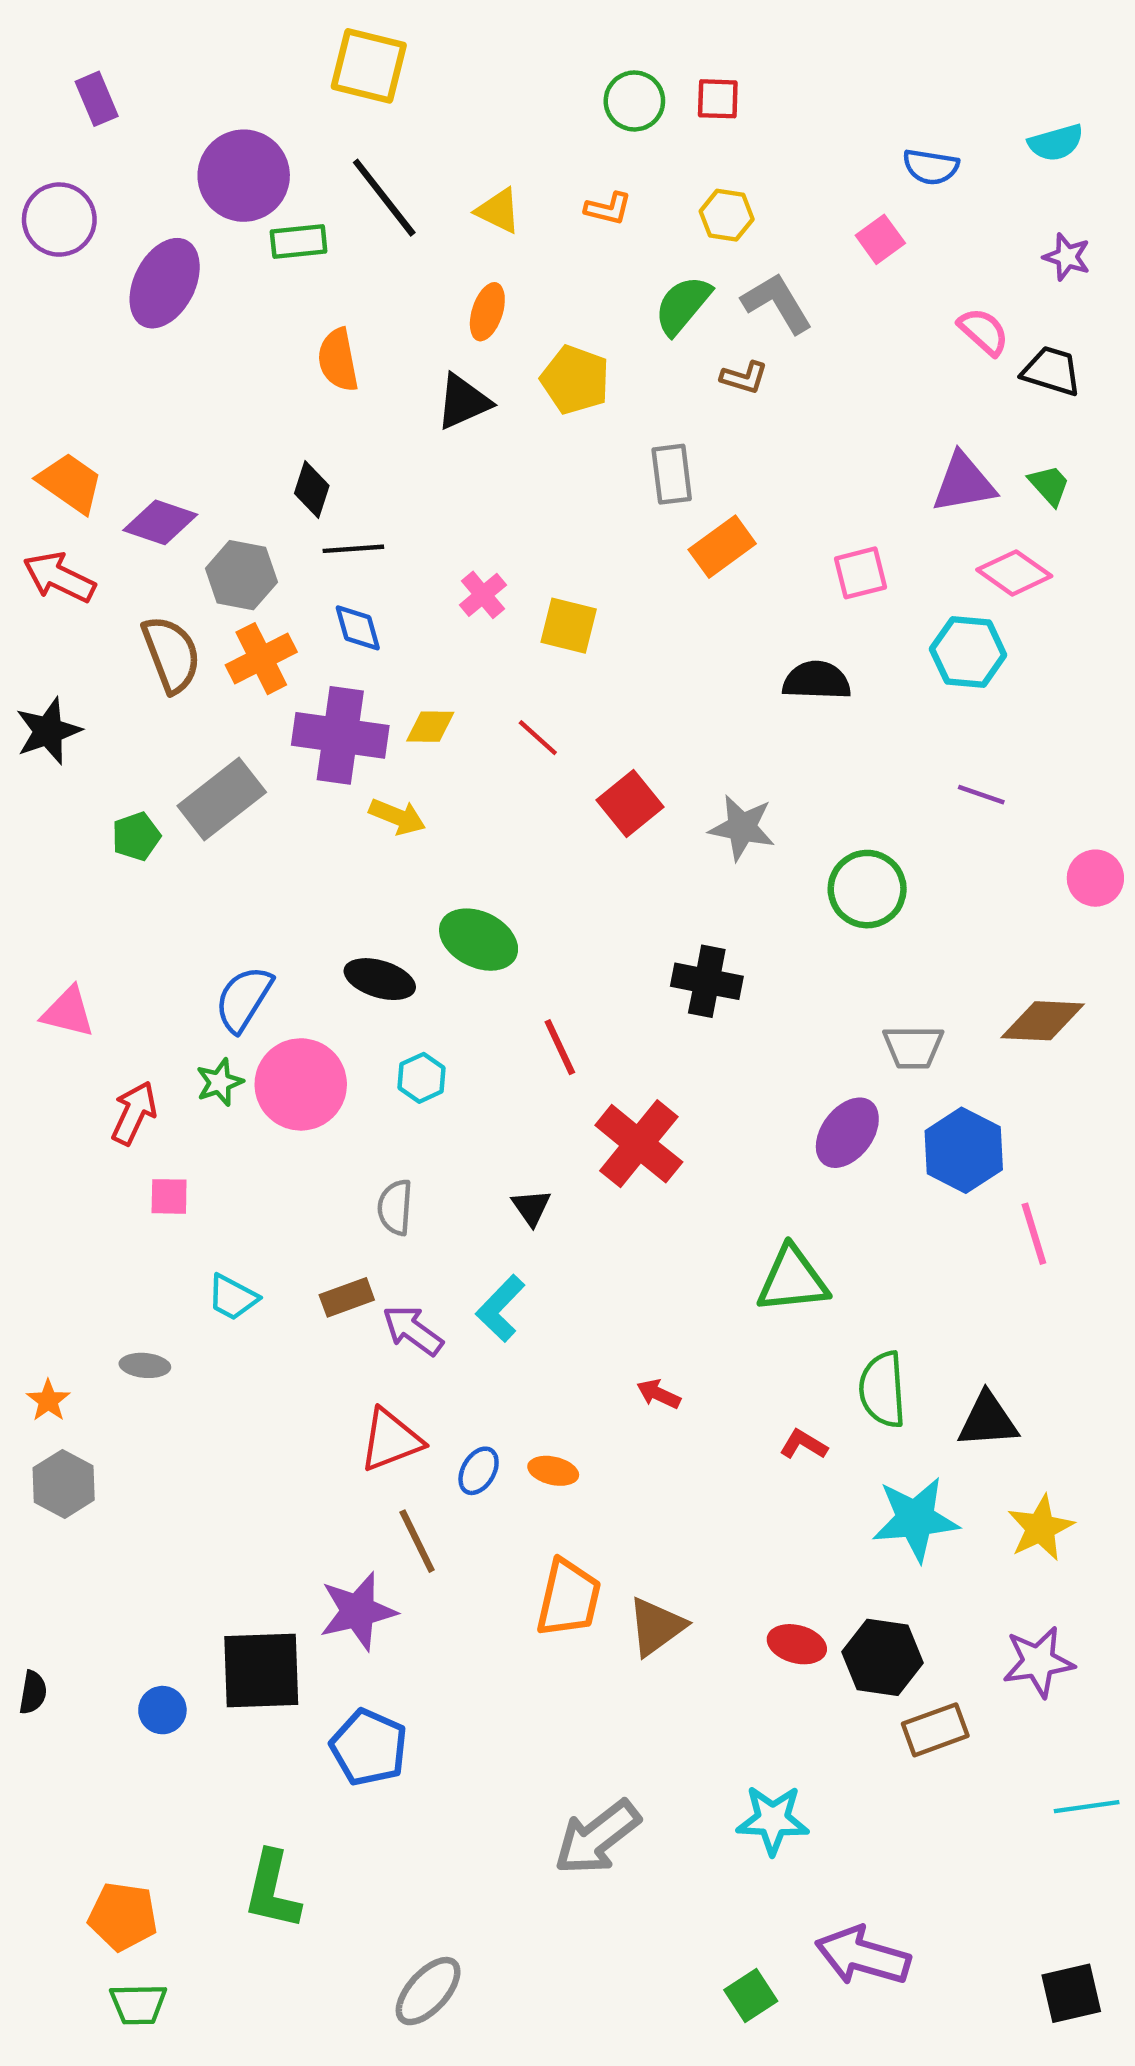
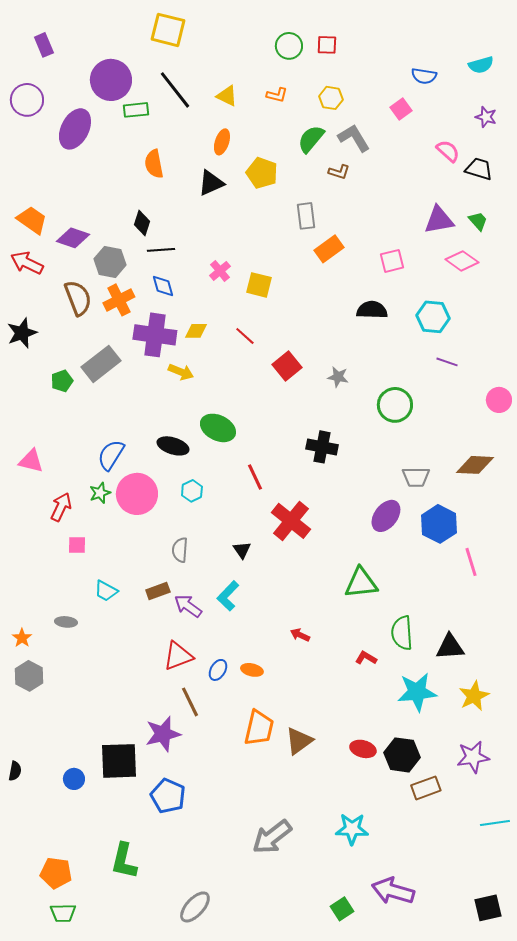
cyan hexagon: (968, 652) -> (433, 317), moved
gray star: (742, 828) -> (338, 377), size x0.7

